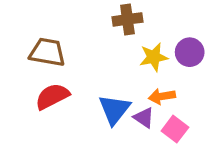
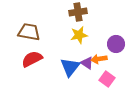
purple circle: (190, 52) -> (116, 44), moved
yellow star: (154, 57) -> (79, 35), moved
purple triangle: (144, 118) -> (87, 63), moved

